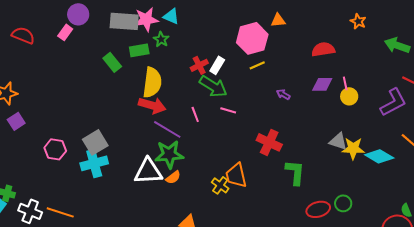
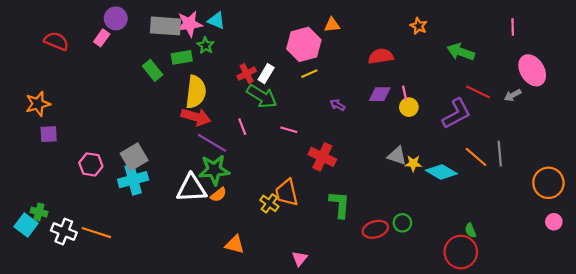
pink line: (228, 110) -> (289, 130), moved
purple square: (16, 121) -> (49, 134), turned 30
yellow star: (353, 148) -> (413, 163), size x0.7
green L-shape: (295, 172) -> (340, 204), moved

